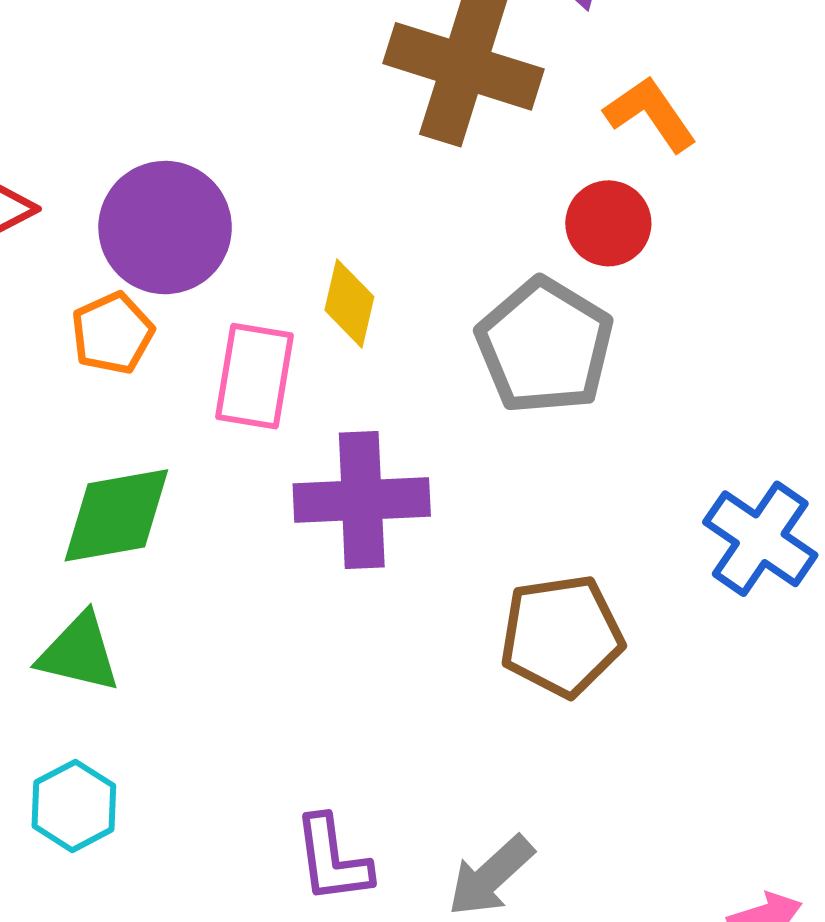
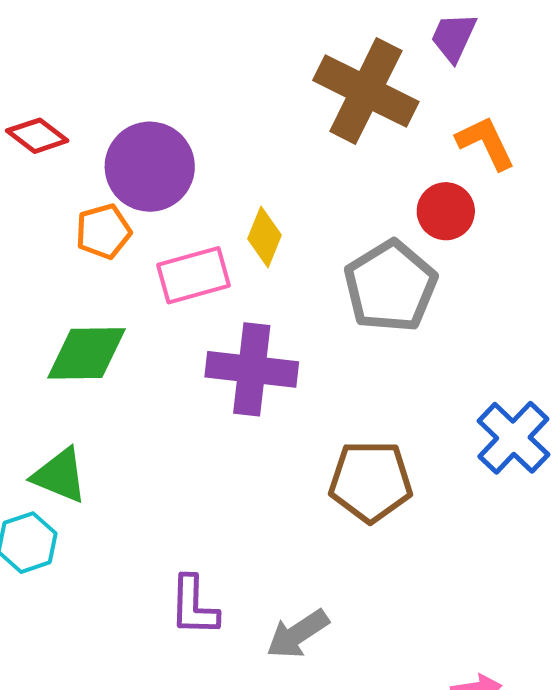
pink rectangle: (255, 376) -> (194, 275), turned 56
green triangle: (79, 653) -> (60, 475), moved

